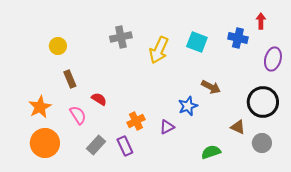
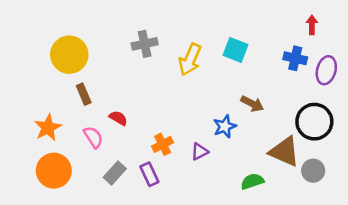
blue cross: (238, 38) -> (295, 58), moved
yellow circle: (58, 46) -> (69, 55), size x1.8
brown triangle: (238, 127) -> (284, 152), size x1.8

